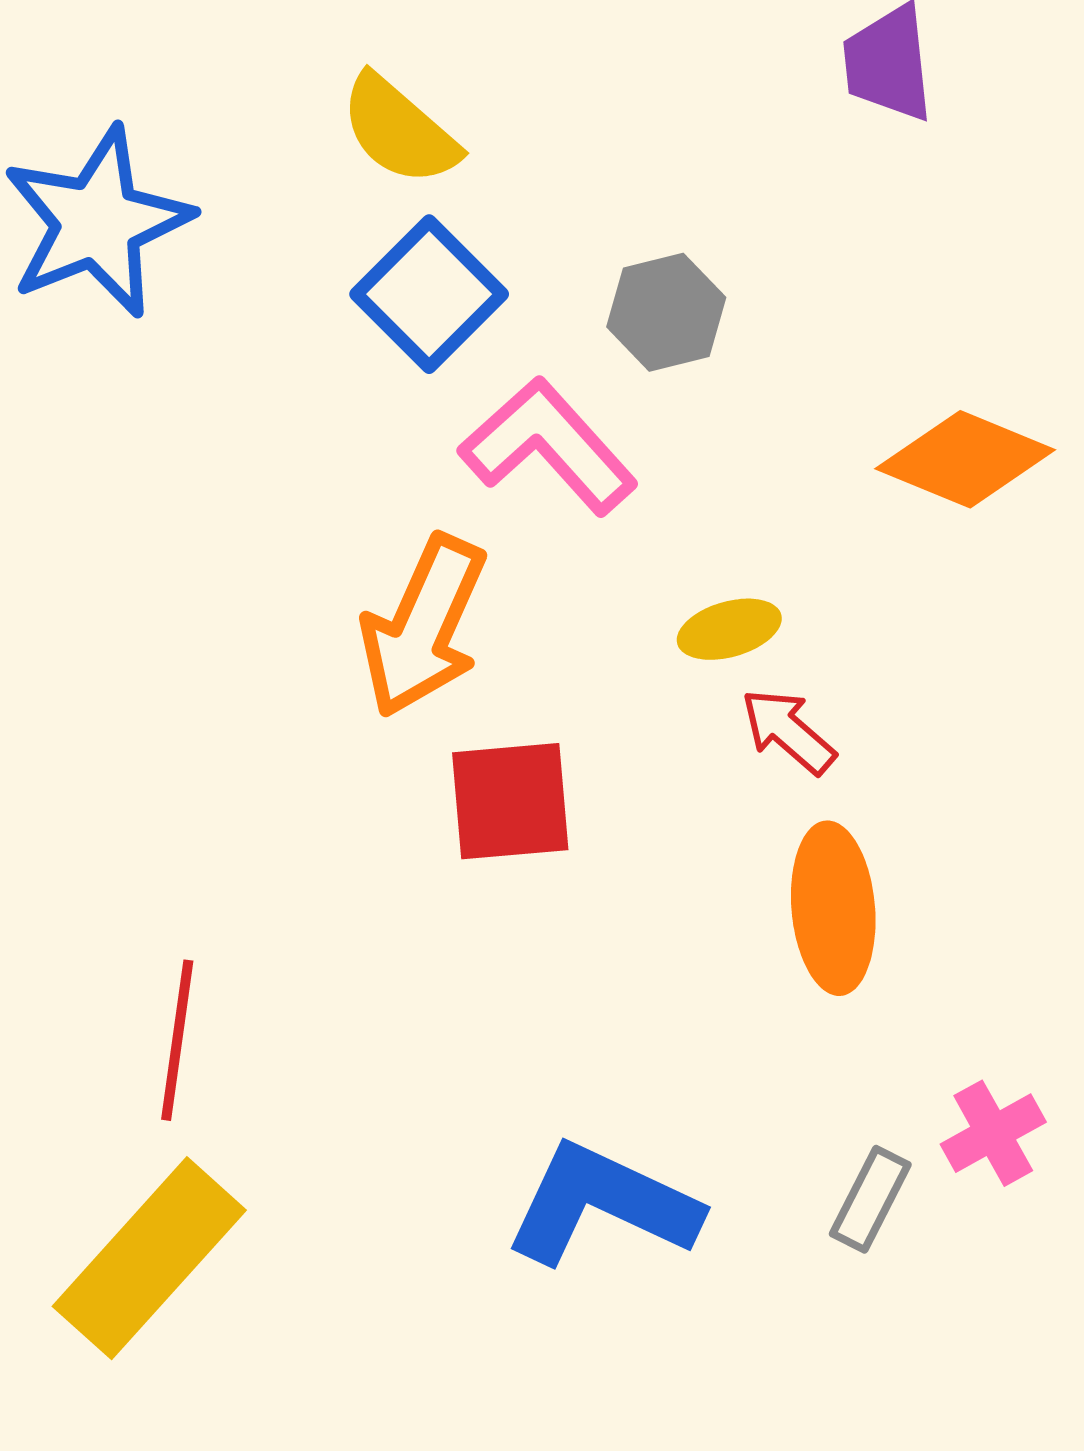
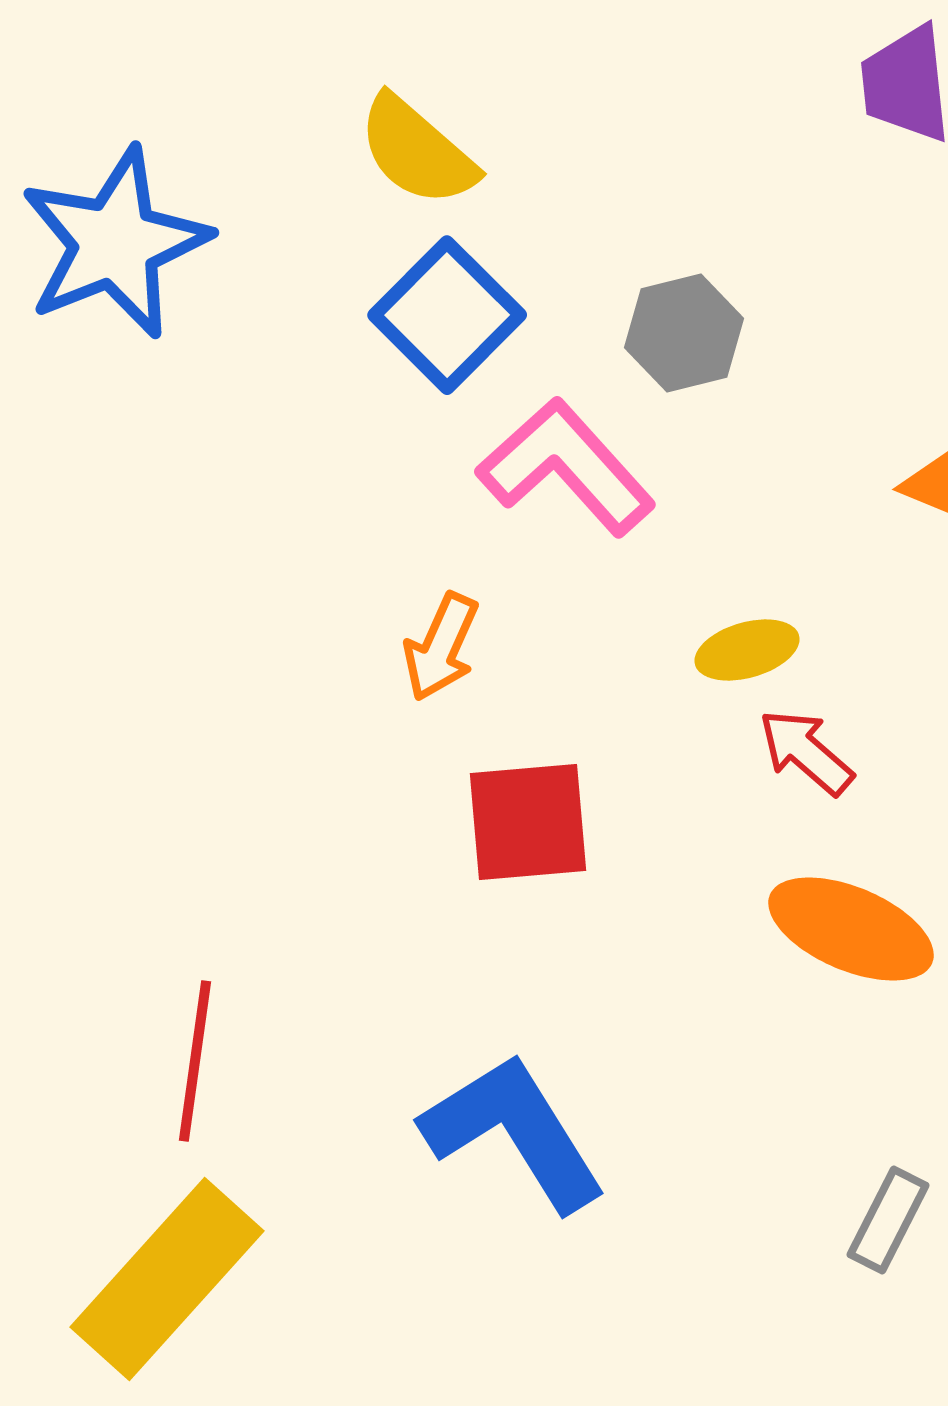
orange arrow: (423, 626) -> (441, 647), size x0.6
orange ellipse: (833, 908) -> (851, 929), turned -62
blue L-shape: (602, 1204) -> (514, 1132), moved, turned 33

